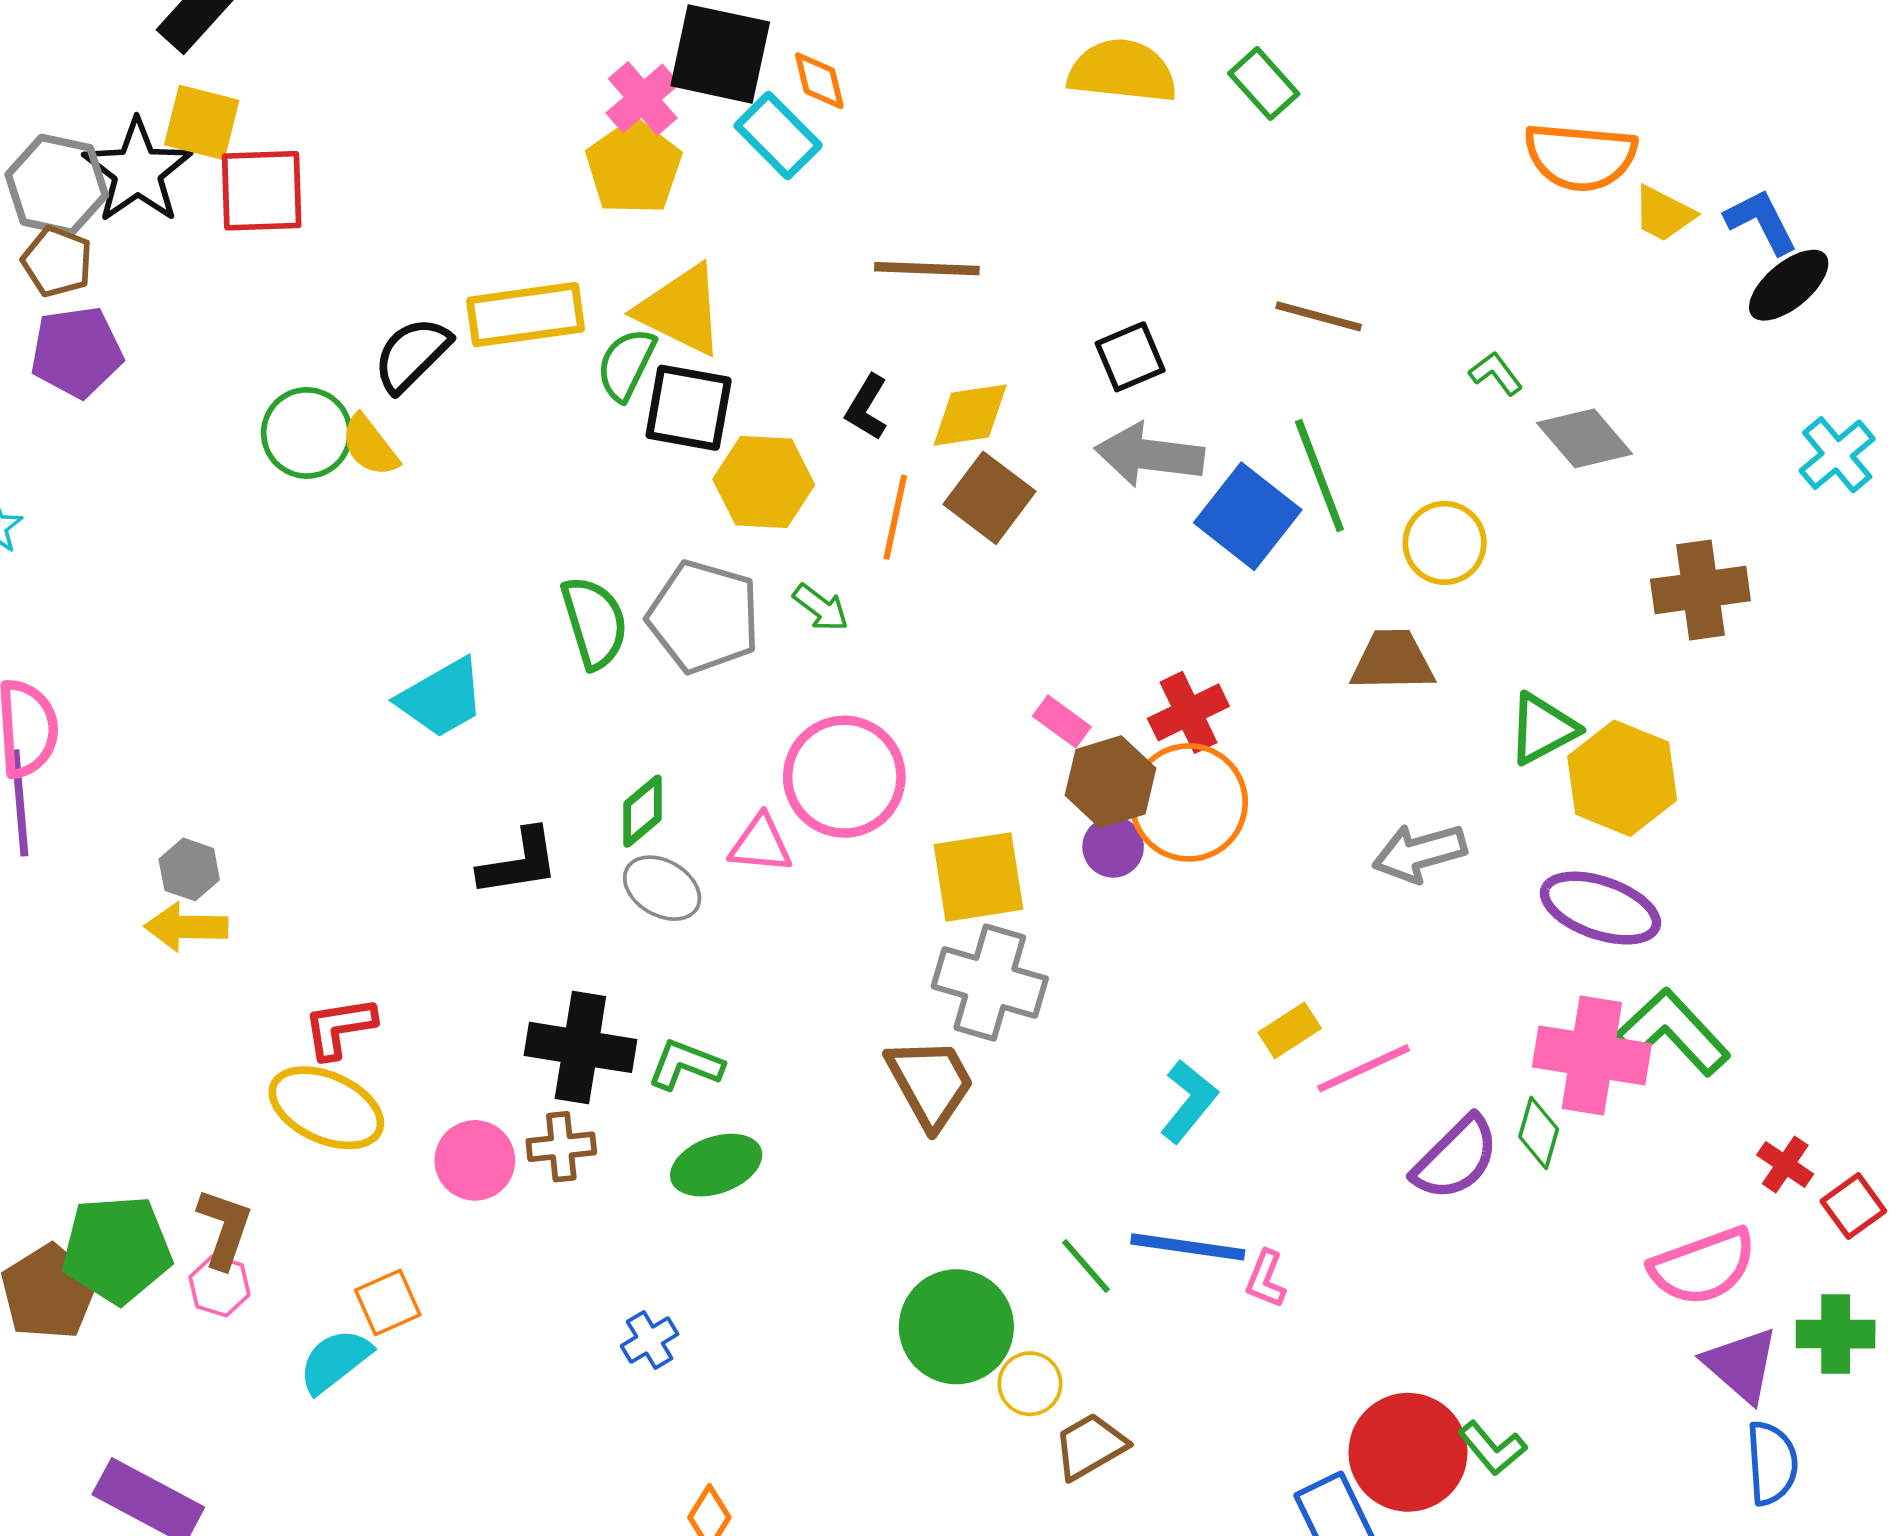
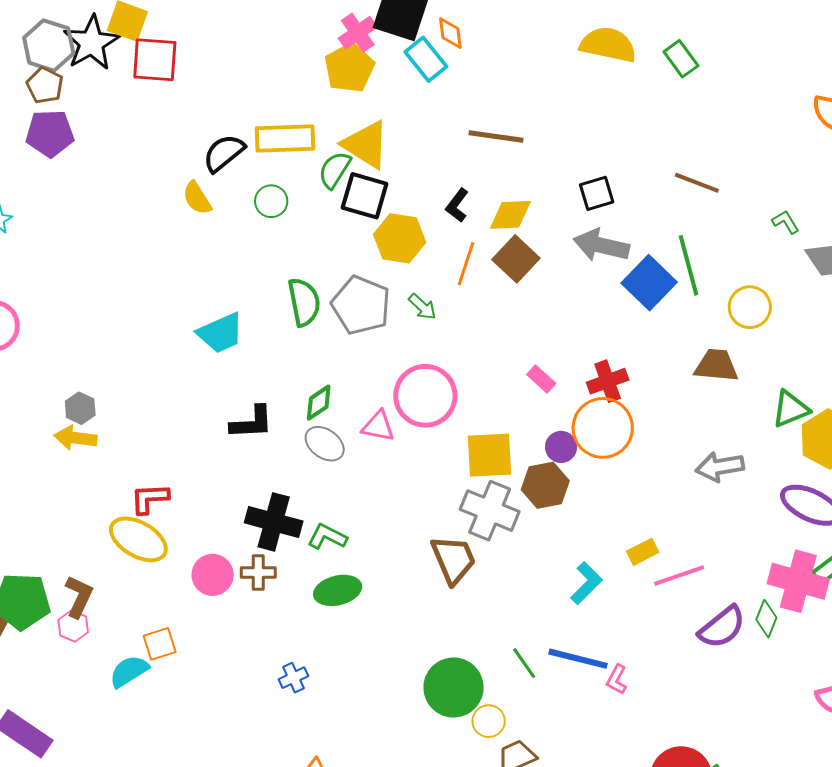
green circle: (307, 433) -> (271, 201), moved, size x0.7
brown hexagon: (1111, 782) -> (545, 485), moved

